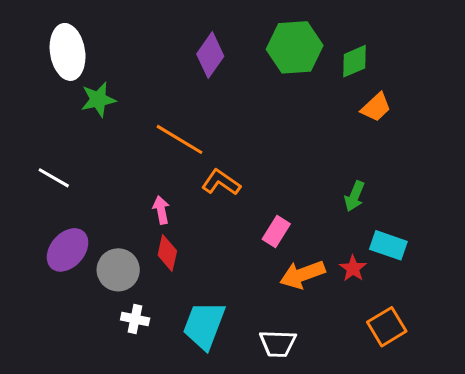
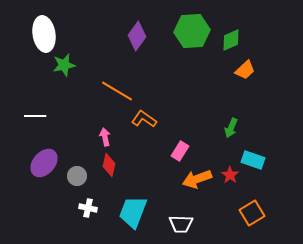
white line: (54, 178) -> (35, 116), turned -30
gray circle: (118, 270) -> (77, 176), size x0.7

